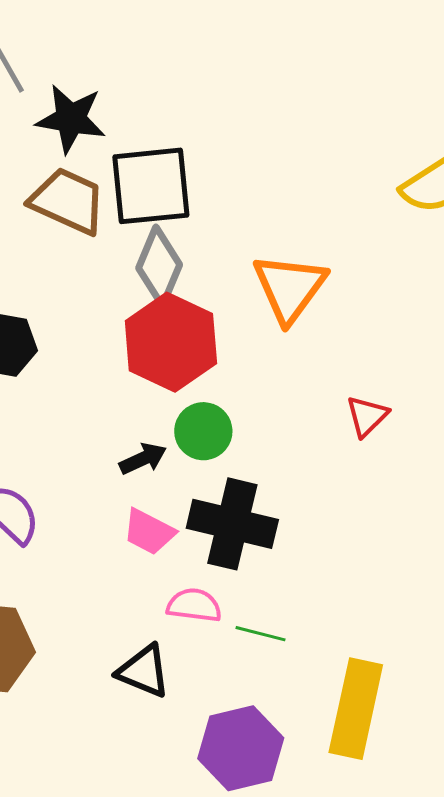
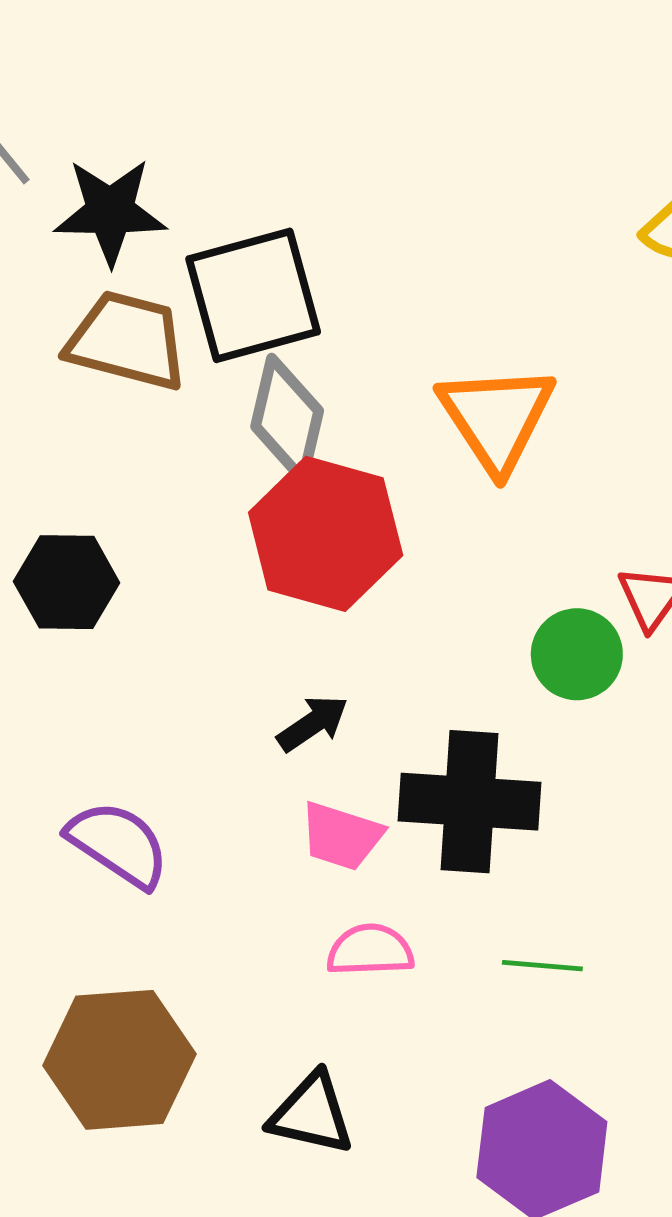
green circle: (203, 431) -> (577, 654), moved
pink semicircle: (194, 605) -> (370, 950), moved
black triangle: (144, 671) -> (311, 1114), moved

